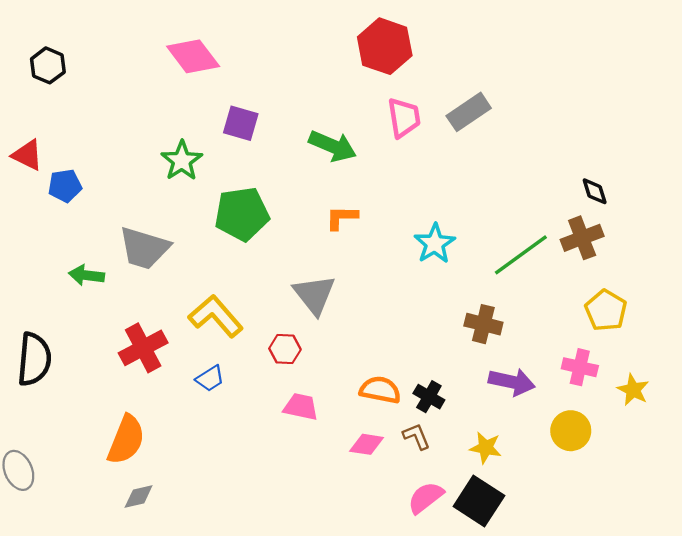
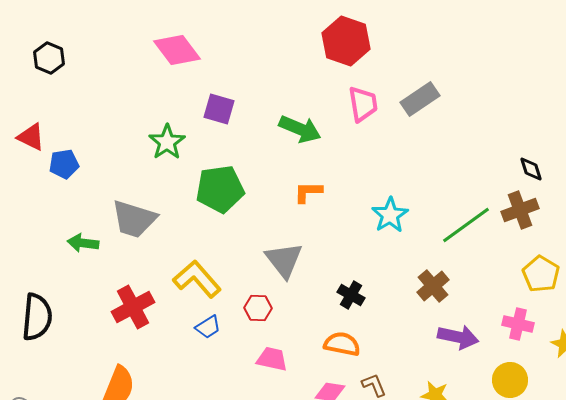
brown cross: (483, 324) -> (433, 286), turned 36
blue trapezoid: (210, 379) -> (208, 327), moved
black cross: (429, 397) -> (351, 295), moved

